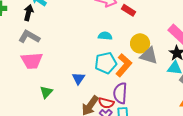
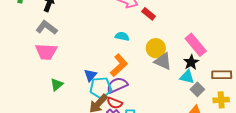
cyan pentagon: (106, 63) -> (101, 88), moved
orange L-shape: (124, 65) -> (119, 65), moved
purple semicircle: (120, 93) -> (117, 85), moved, turned 55

